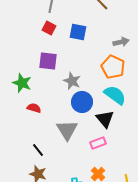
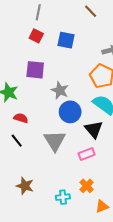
black line: (38, 150) -> (17, 141), moved

